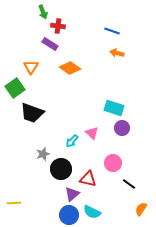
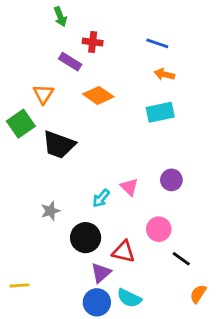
red cross: (58, 26) -> (93, 42), moved
cyan rectangle: (114, 108) -> (160, 112), moved, turned -30
black trapezoid: (32, 113) -> (59, 145), moved
gray star: (43, 154) -> (50, 211), moved

